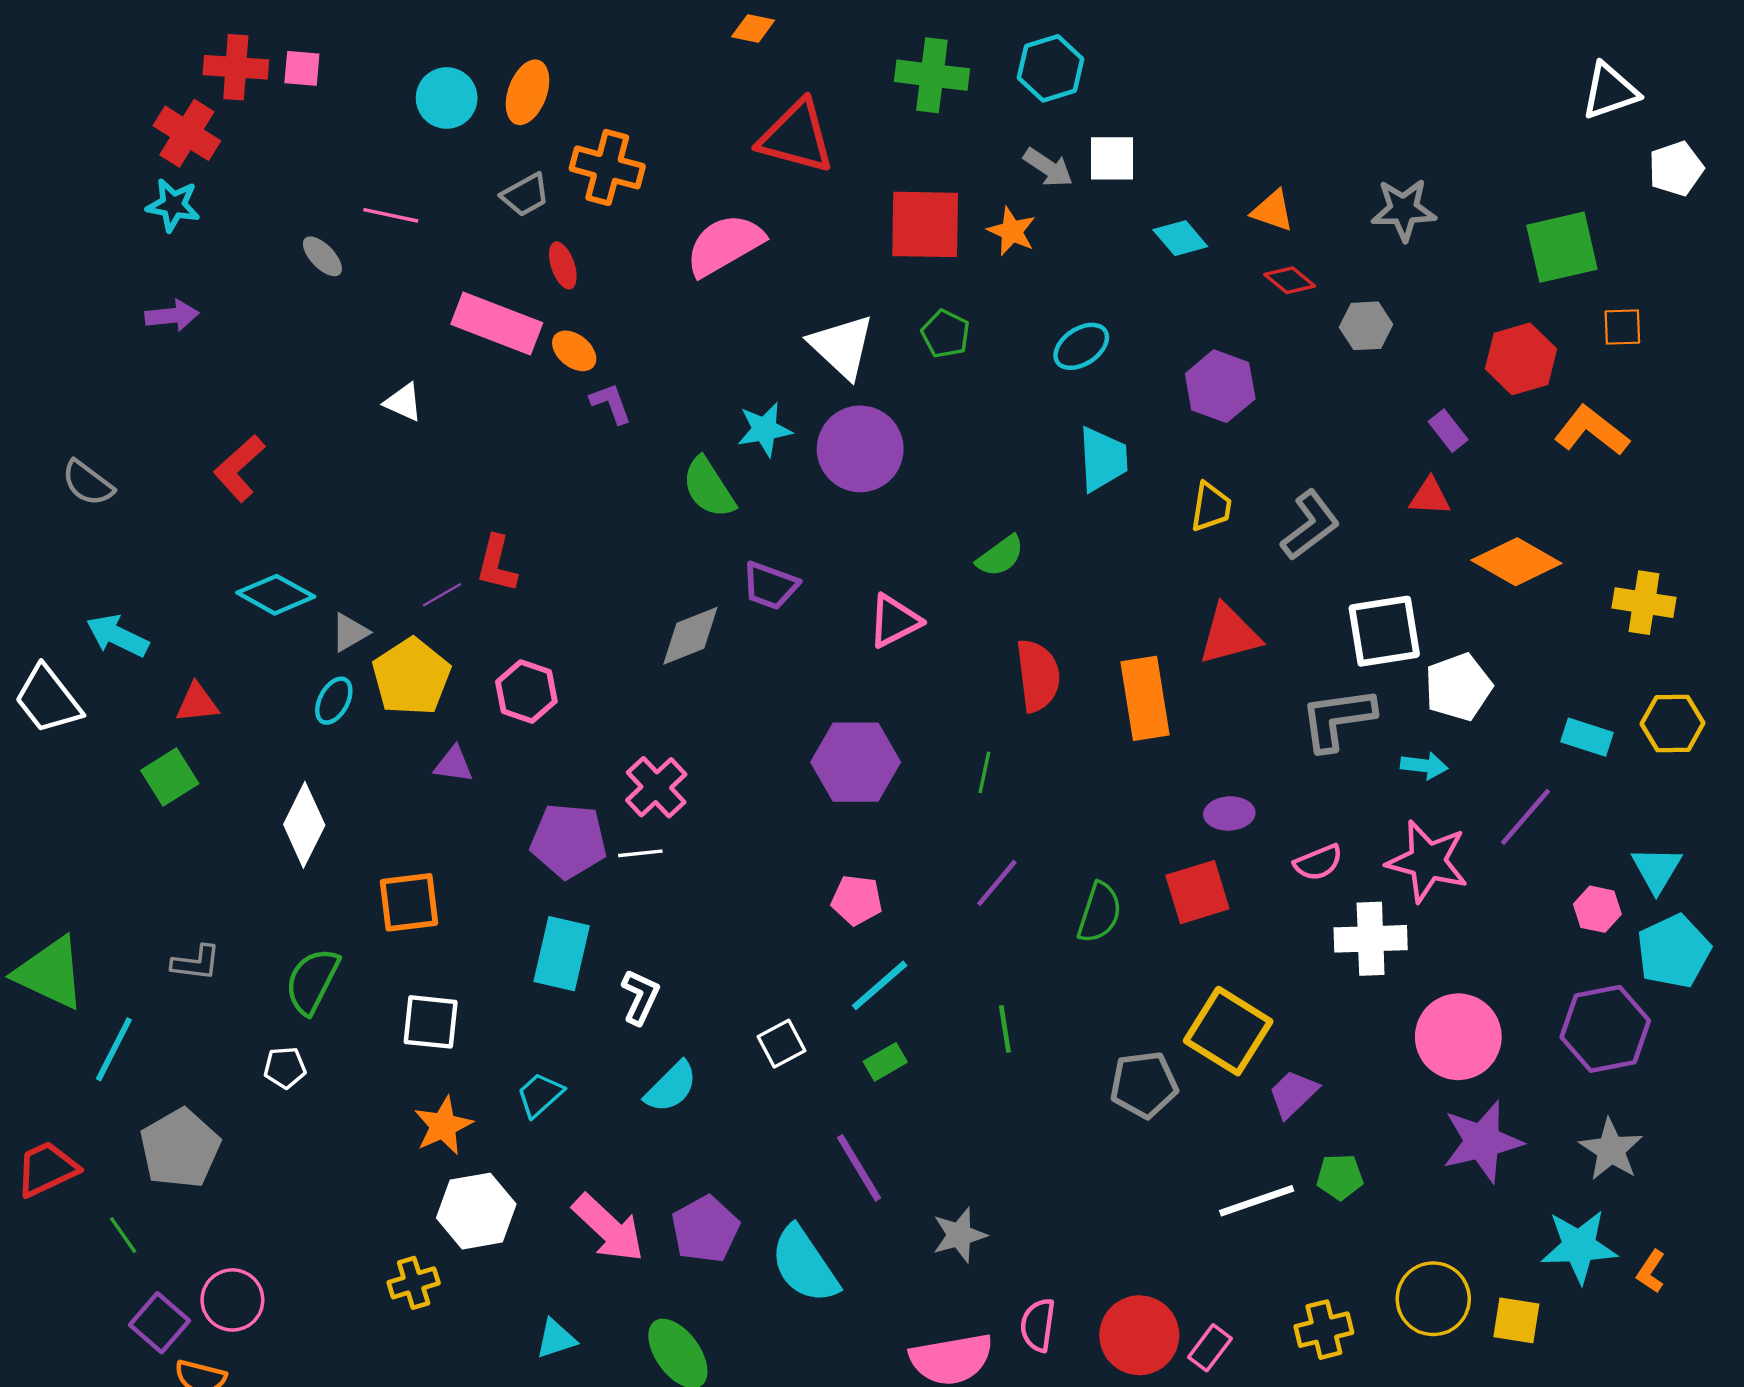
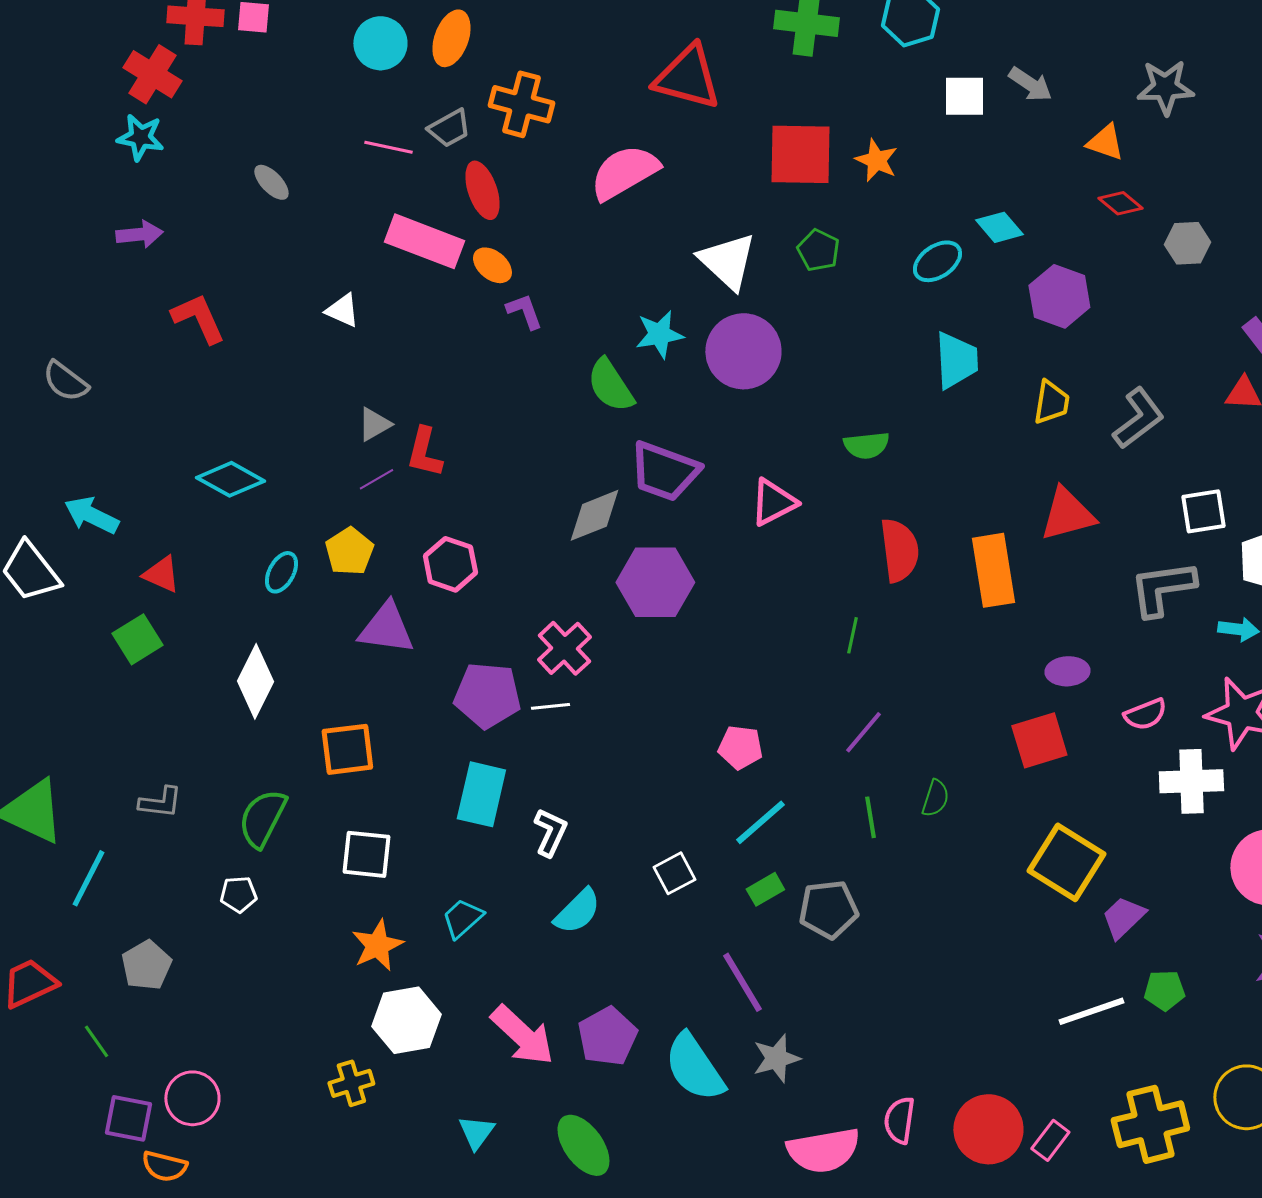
gray arrow: (1048, 167) -> (1030, 84), moved
gray star: (1404, 210) -> (1165, 87), moved
pink line: (391, 215) -> (388, 147), moved
cyan diamond: (1180, 238) -> (999, 227), moved
red ellipse: (563, 265) -> (482, 190), size x1.4
red L-shape: (239, 468) -> (198, 318), moved, turned 108
green semicircle: (1000, 556) -> (866, 445), turned 30
purple trapezoid: (770, 586) -> (664, 471), size x1.4
white square: (1384, 631) -> (1203, 511), size x0.7
gray triangle: (350, 632) -> (374, 424), moved
yellow pentagon: (411, 677) -> (349, 551), size x0.7
red triangle: (197, 703) -> (161, 574), turned 30
purple hexagon: (856, 762) -> (655, 582), moved
purple triangle: (453, 764) -> (386, 628), size x1.6
green semicircle: (1099, 913) -> (935, 798), moved, size x0.7
green line: (1005, 1029) -> (870, 817), moved
gray pentagon: (1144, 1085) -> (828, 909), moved
gray pentagon: (180, 1148) -> (146, 965), size x0.7
gray star: (959, 1235) -> (776, 1058), moved
purple square: (160, 1323) -> (128, 1118), turned -30
yellow cross: (1324, 1330) -> (1150, 1124), size x1.5
cyan triangle: (556, 1339) -> (476, 1132), turned -36

